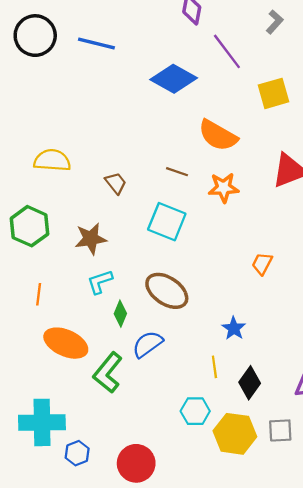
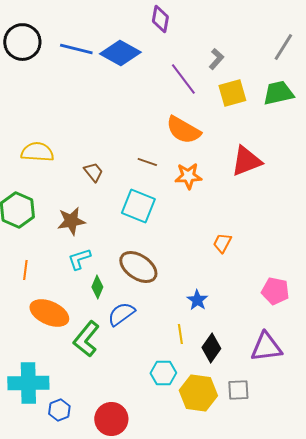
gray L-shape: (275, 22) -> (216, 59), moved
purple line: (227, 51) -> (183, 79), moved
blue diamond: (174, 79) -> (120, 53), moved

